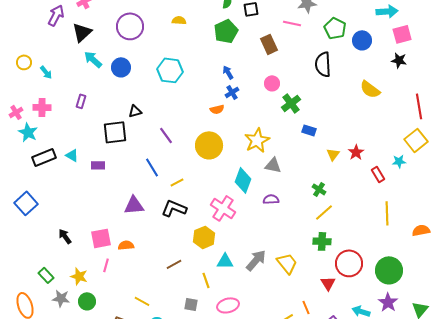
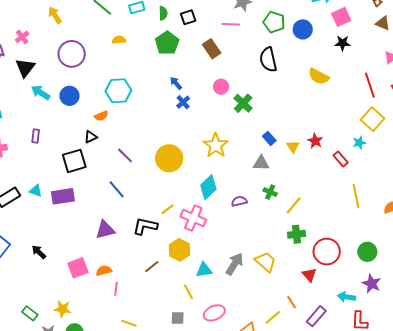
orange semicircle: (217, 109) -> (101, 116), moved
blue rectangle: (309, 130) -> (269, 138), moved, turned 40
purple rectangle: (98, 165) -> (63, 196), size x1.6
gray triangle: (273, 165) -> (261, 163), moved
cyan diamond: (243, 180) -> (208, 187), turned 35
yellow line: (177, 182) -> (168, 209), moved
green cross: (319, 189) -> (270, 192), moved
black arrow: (65, 236) -> (39, 252), moved
brown line: (174, 264) -> (152, 267), moved
pink line: (106, 265) -> (116, 289), moved
green circle: (389, 270) -> (367, 252), size x0.7

